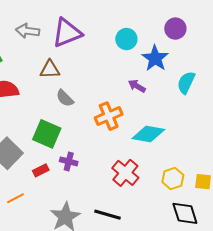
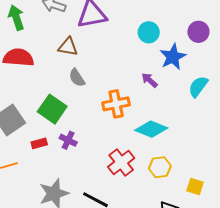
yellow hexagon: (173, 178) -> (160, 167), moved

